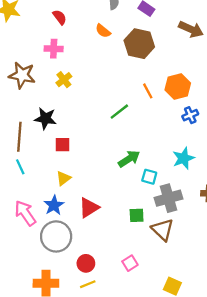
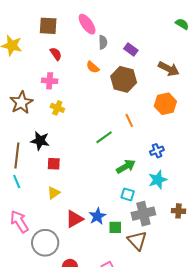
brown star: (22, 75) -> (21, 103), turned 30
yellow cross: (64, 80) -> (57, 108), turned -32
orange hexagon: (178, 87) -> (165, 104), moved
blue cross: (190, 115) -> (157, 151), moved
green arrow: (129, 159) -> (126, 166), moved
blue star: (54, 205) -> (97, 216), moved

